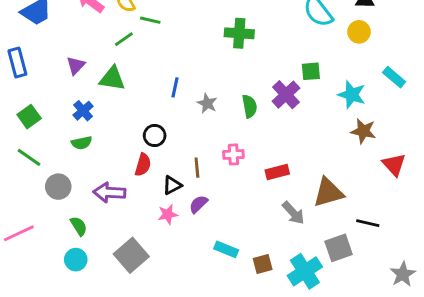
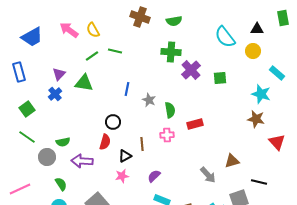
green line: (150, 20) -> (115, 51), moved
cyan rectangle: (394, 77) -> (277, 73), moved
purple cross: (286, 95) -> (191, 70), moved
cyan star: (352, 95) -> (261, 94), moved
green semicircle: (249, 106) -> (170, 110), moved
blue cross: (83, 111) -> (55, 94), moved
green semicircle: (82, 143) -> (63, 142), moved
red rectangle: (277, 172) -> (195, 124), moved
brown triangle: (328, 192) -> (232, 161), size x0.7
purple semicircle: (198, 204) -> (154, 176), moved

